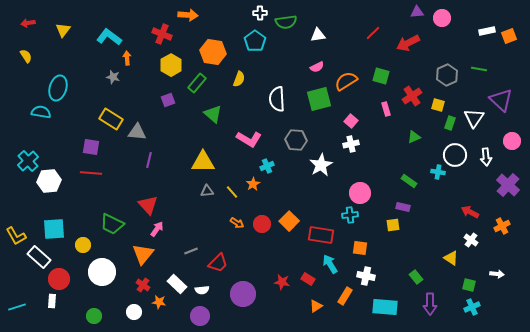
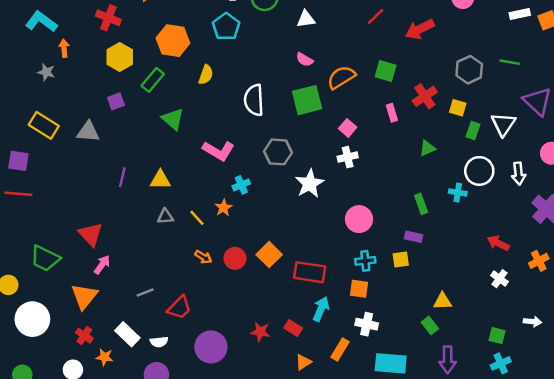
pink semicircle: (317, 67) -> (305, 60), turned 56
gray triangle: (137, 132) -> (88, 132), moved
purple line: (149, 160) -> (122, 177), moved
yellow triangle: (203, 162) -> (160, 180), size x0.7
green rectangle: (409, 181) -> (421, 204), turned 35
cyan cross: (350, 215) -> (365, 261), moved
yellow triangle: (451, 258) -> (443, 301), moved, turned -35
cyan arrow: (330, 264) -> (321, 309), turned 54

